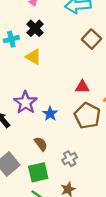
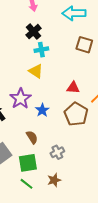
cyan cross: (11, 39) -> (41, 50), moved
brown square: (92, 39) -> (84, 45), turned -30
yellow triangle: (33, 57) -> (36, 71), moved

